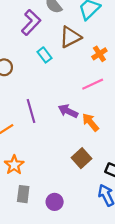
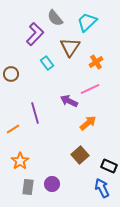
brown triangle: (70, 37) -> (70, 47), turned -30
purple arrow: (68, 111) -> (69, 101), moved
orange arrow: (90, 122) -> (88, 123), turned 90
purple circle: (55, 202) -> (52, 184), moved

